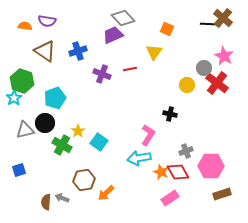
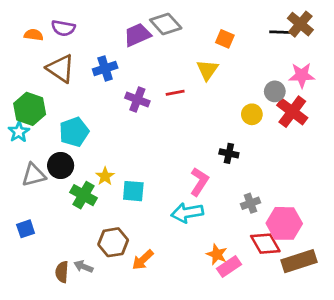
purple trapezoid: (113, 35) -> (137, 35), moved
pink star: (224, 56) -> (302, 75), turned -30
cyan square: (99, 142) -> (133, 191), turned -30
orange star: (161, 172) -> (217, 254), moved
red diamond: (178, 172) -> (265, 244), moved
brown rectangle: (222, 194) -> (299, 261), size x1.4

